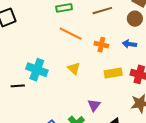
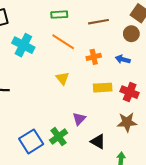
orange cross: (101, 45) -> (94, 57), turned -32
cyan cross: (37, 70) -> (23, 45), moved

